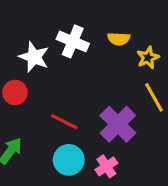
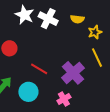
white star: (34, 57) -> (24, 15), moved
cyan circle: (69, 160) -> (28, 92), moved

